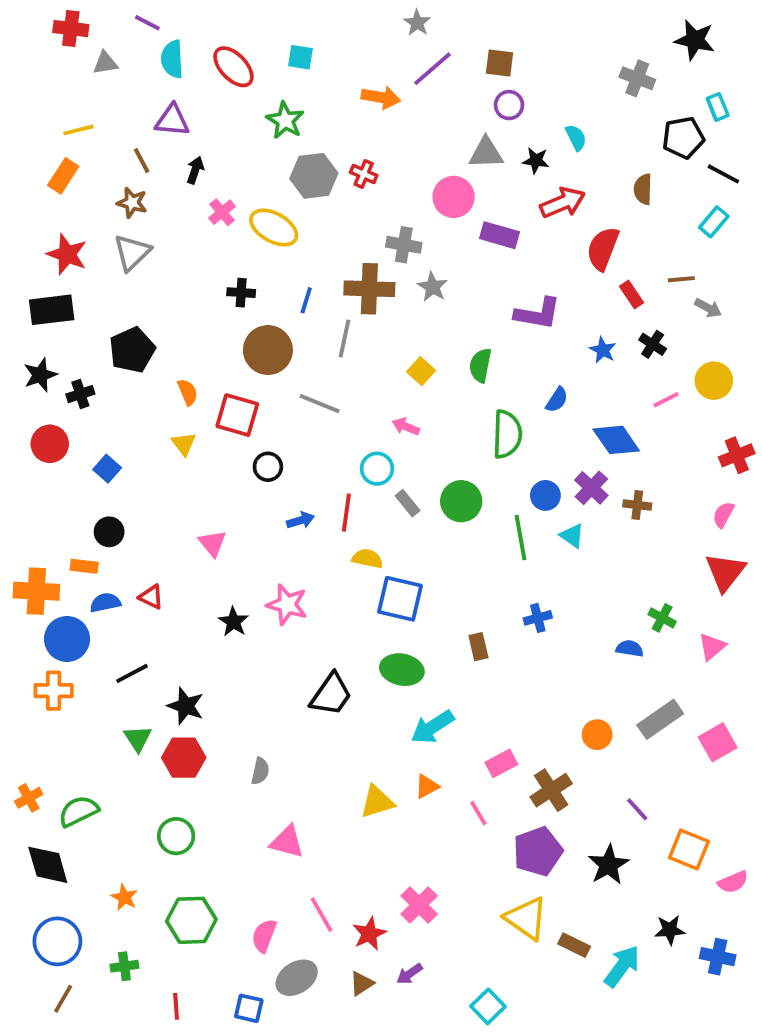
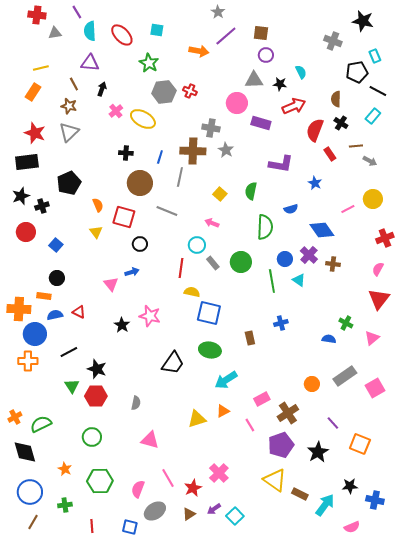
purple line: (147, 23) -> (77, 12), turned 32
black cross: (653, 344) -> (341, 123), moved
blue semicircle: (557, 400) -> (291, 209), turned 40
blue arrow: (300, 520) -> (132, 272), moved
pink semicircle: (733, 882) -> (352, 527), moved
cyan square: (488, 1006) -> (235, 516), moved

